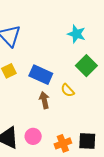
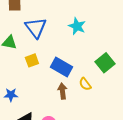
cyan star: (76, 34) -> (77, 26), moved

